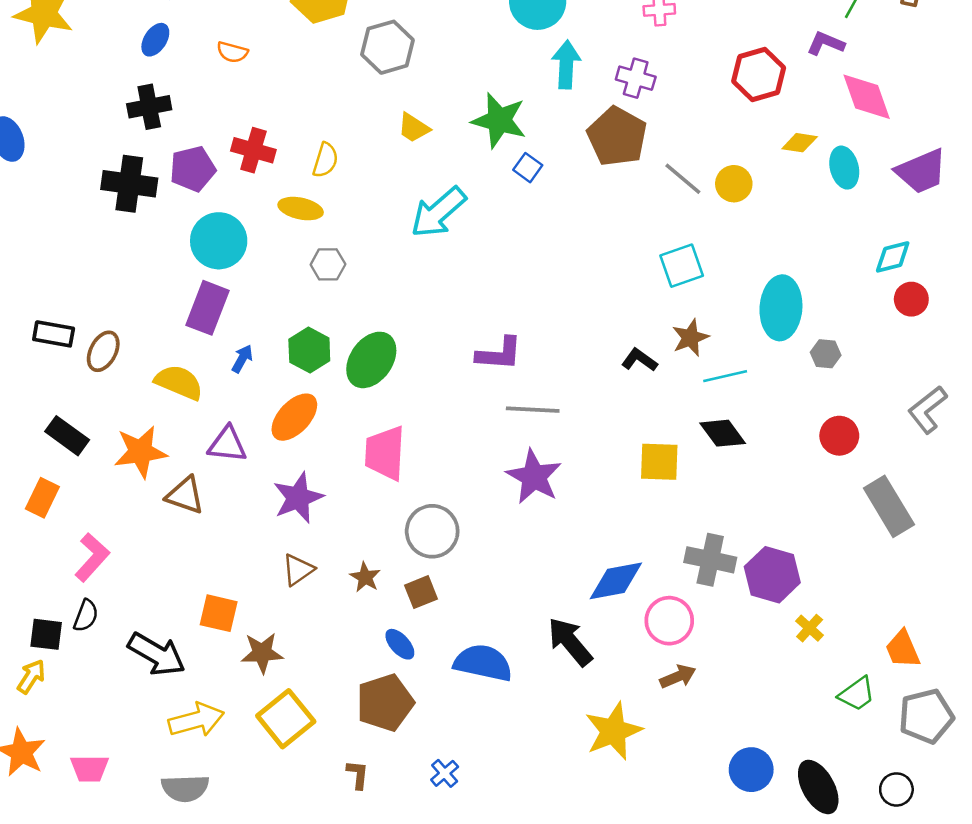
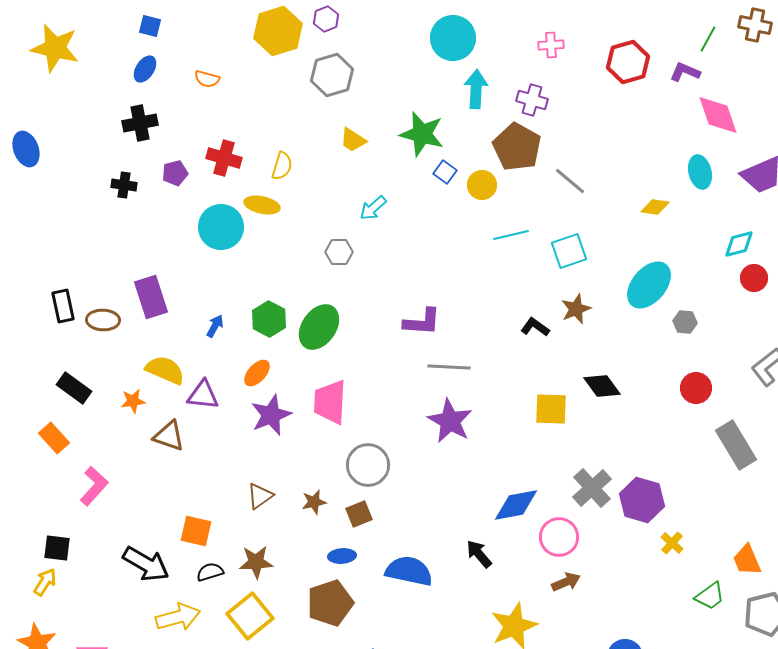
red hexagon: (759, 74) -> (628, 62), moved
yellow diamond: (800, 143) -> (655, 207), moved
purple pentagon: (193, 169) -> (175, 173), size x0.7
black cross: (129, 184) -> (124, 185), size x0.6
yellow circle: (734, 184) -> (482, 185), moved
cyan arrow: (438, 212) -> (373, 208), size x0.6
cyan circle: (219, 241) -> (221, 227), moved
gray hexagon: (328, 264) -> (339, 252), moved
purple rectangle: (207, 308) -> (151, 297), moved, turned -39
cyan ellipse: (781, 308) -> (649, 285), turned 36
black rectangle: (54, 334) -> (63, 306), turned 68
brown ellipse: (103, 351) -> (103, 320), turned 64
cyan line: (725, 376) -> (511, 235), moved
yellow semicircle: (179, 382) -> (165, 370), moved
orange ellipse: (294, 417) -> (257, 373), size x0.7
orange star: (140, 452) -> (133, 401), size x0.6
orange rectangle: (42, 498) -> (54, 438), turned -68
purple star: (298, 498) -> (271, 415), moved
gray cross: (710, 560) -> (592, 488), turned 36
brown star: (365, 577) -> (314, 502), turned 30
black semicircle: (86, 616) -> (210, 572), moved, turned -128
black arrow: (570, 642) -> (479, 554), size x0.7
blue ellipse: (400, 644) -> (342, 556), turned -52
brown star: (262, 653) -> (256, 562), moved

